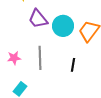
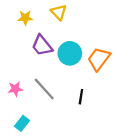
gray line: (40, 58) -> (44, 89), turned -40

